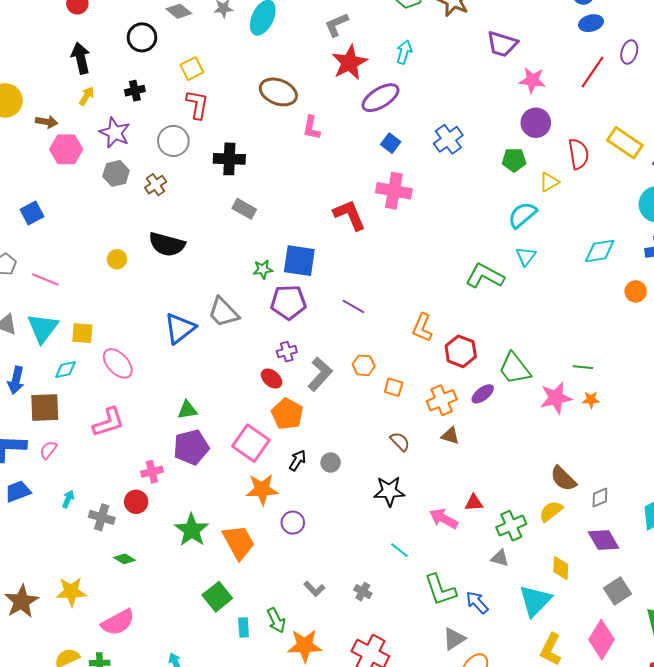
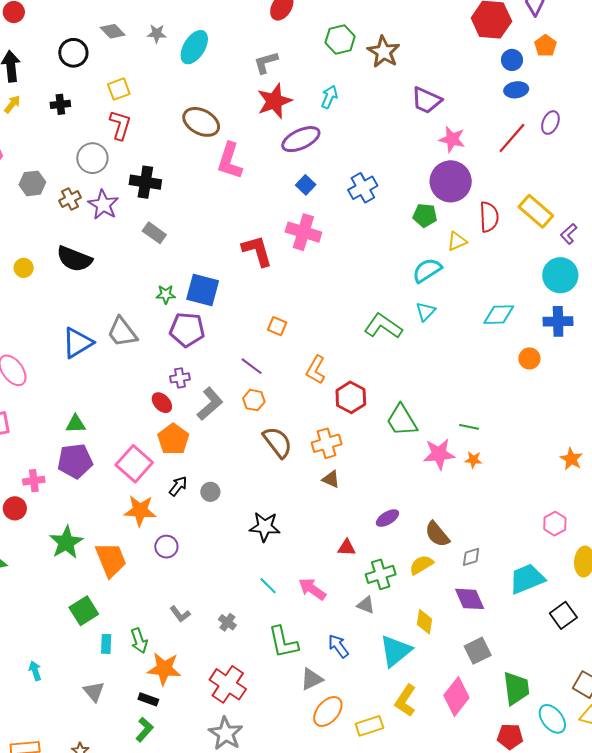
purple circle: (536, 123) -> (451, 181), size x1.4
pink L-shape: (311, 128) -> (230, 161), size x1.5
purple star: (115, 133) -> (103, 205), moved
purple line: (353, 306) -> (252, 366), moved
orange square: (394, 387) -> (277, 326), moved
purple ellipse: (483, 394) -> (387, 518), moved
brown semicircle: (400, 442) -> (277, 442), moved, size x1.6
pink arrow: (444, 519) -> (312, 589), moved
green L-shape: (440, 590) -> (283, 642), moved

